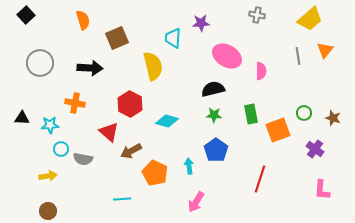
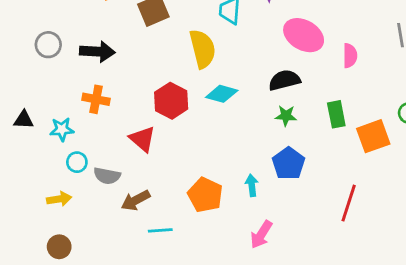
gray circle: (40, 63) -> (48, 45), size x0.7
black arrow: (90, 68) -> (97, 52), moved
cyan diamond: (167, 121) -> (222, 94), moved
brown arrow: (131, 151) -> (136, 200), moved

